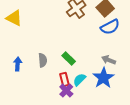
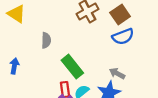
green rectangle: (69, 59) -> (72, 67), size x1.5
gray semicircle: (43, 60) -> (46, 40), moved

